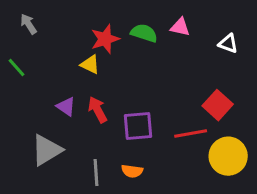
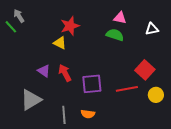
green semicircle: (144, 33) -> (115, 35), moved
white triangle: (228, 44) -> (152, 29), turned -32
green line: (17, 68) -> (11, 27), moved
yellow circle: (228, 156) -> (156, 95), moved, size x0.6

